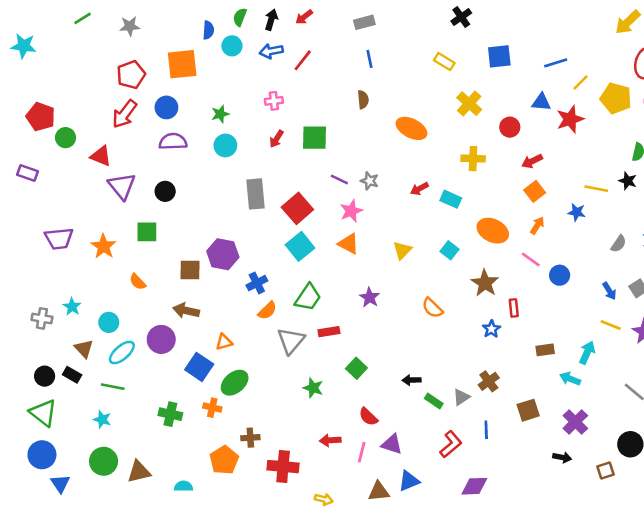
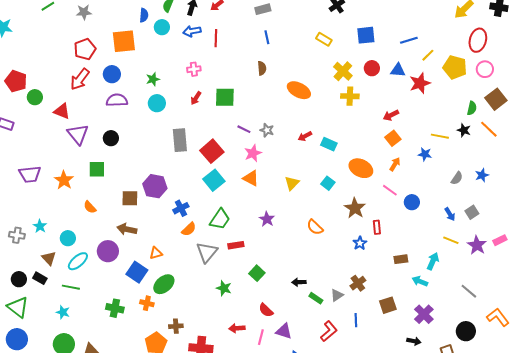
red line: (303, 60) -> (216, 38), turned -36
red circle: (510, 127) -> (372, 68), moved
yellow cross: (473, 159) -> (350, 96), moved

